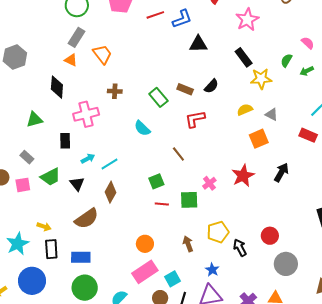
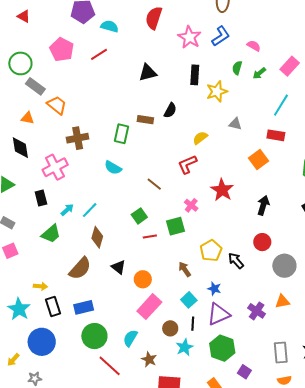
blue L-shape: (182, 19) -> (221, 36), moved
gray rectangle: (77, 37) -> (35, 86), moved, turned -72
black rectangle: (244, 57) -> (195, 75), turned 54
brown cross: (115, 91) -> (78, 138), size x1.5
green rectangle: (158, 97) -> (121, 134), turned 66
yellow semicircle: (245, 110) -> (200, 138), moved
red L-shape: (195, 119) -> (187, 164), moved
orange square: (259, 139) -> (259, 160), moved
black arrow: (281, 172) -> (263, 205), moved
green trapezoid: (50, 177) -> (51, 234), moved
black triangle: (77, 184) -> (118, 267), moved
cyan square: (172, 279) -> (189, 300), moved

